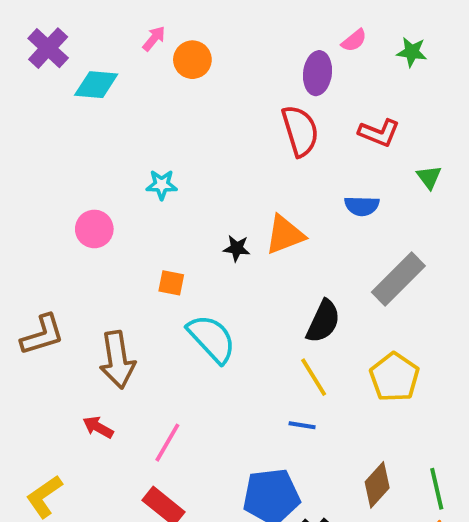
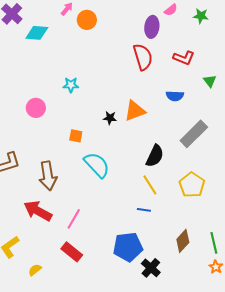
red arrow: (98, 427) -> (38, 211), size x1.8

